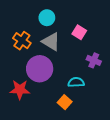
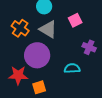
pink square: (79, 32) -> (75, 20), turned 32
orange square: (65, 102) -> (39, 87), moved, turned 32

